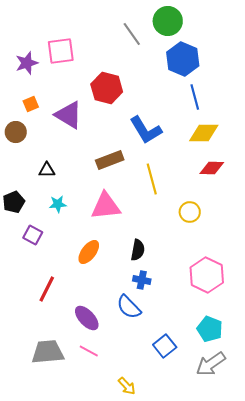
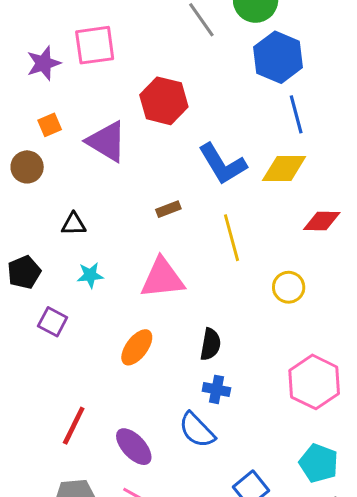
yellow diamond: (204, 133) -> (284, 168), moved
brown rectangle: (110, 160) -> (168, 209), size x0.6
red line: (47, 289) -> (74, 426), moved

